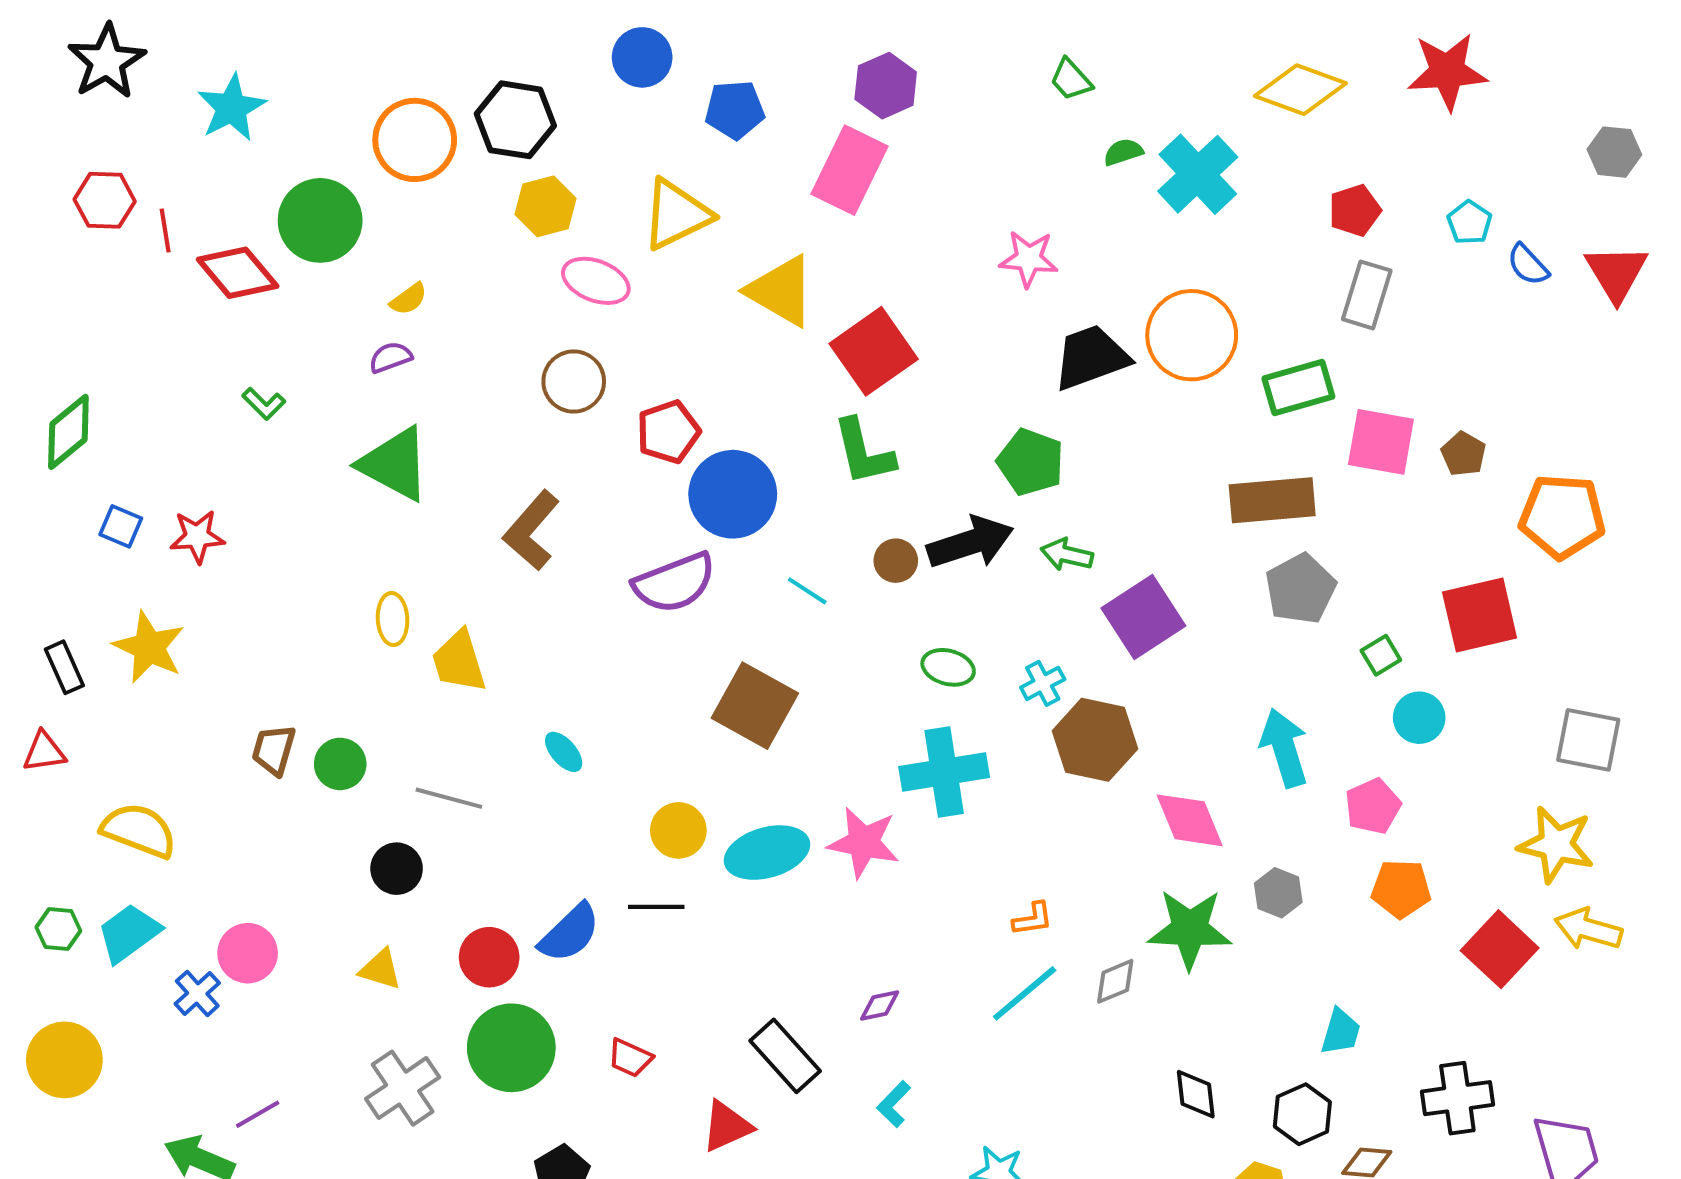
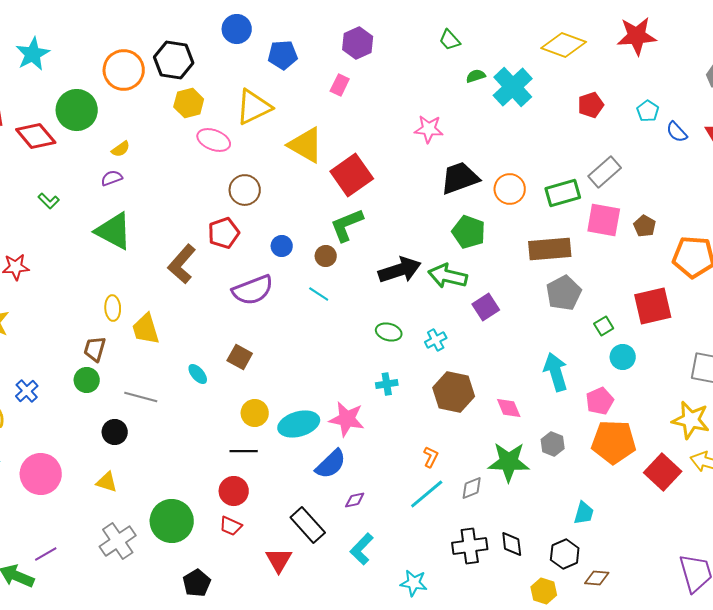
pink rectangle: (849, 170) -> (340, 85), size x0.5
gray rectangle: (1367, 295) -> (605, 172), moved, turned 32
orange circle: (1192, 335) -> (510, 189), moved, size x0.7
brown circle: (574, 381) -> (245, 190), moved
red pentagon: (668, 432) -> (224, 233), moved
green L-shape: (864, 452) -> (347, 225), turned 81
green pentagon: (1031, 462) -> (469, 232), moved
blue circle: (733, 494) -> (282, 246), size x0.5
green arrow: (1067, 555) -> (448, 276), size x1.5
brown circle: (896, 561) -> (326, 256), moved
purple square: (1143, 617) -> (486, 307), size x0.7
brown square: (755, 706) -> (240, 357), moved, size x0.6
brown hexagon: (1095, 740) -> (454, 392), moved
brown trapezoid: (274, 750) -> (95, 349), moved
cyan cross: (944, 772) -> (387, 384), size x0.5
pink diamond: (1190, 820) -> (509, 408), size x0.7
orange pentagon: (1401, 889) -> (614, 442), size x1.5
orange L-shape: (1033, 919) -> (431, 457), turned -55
blue semicircle: (570, 933) -> (331, 464), moved
pink circle: (248, 953) -> (41, 474), size x1.4
red circle: (489, 957) -> (234, 491), moved
blue cross: (197, 993) -> (27, 391), moved
black cross: (1457, 1098) -> (470, 546), moved
cyan L-shape: (894, 1104) -> (362, 549), size x1.4
red triangle: (727, 1126) -> (279, 560), turned -36

